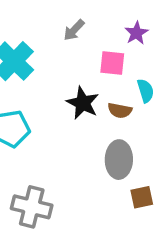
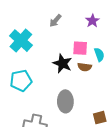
pink square: (112, 63) -> (80, 48), moved
gray ellipse: (119, 160) -> (65, 101), moved

